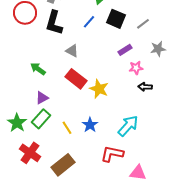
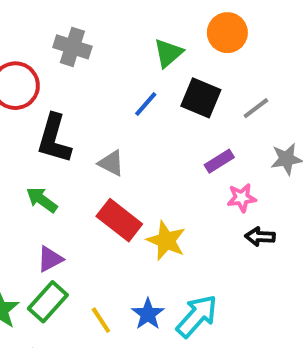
black L-shape: (54, 23) -> (54, 139), moved
cyan arrow: (128, 126) -> (197, 316), moved

